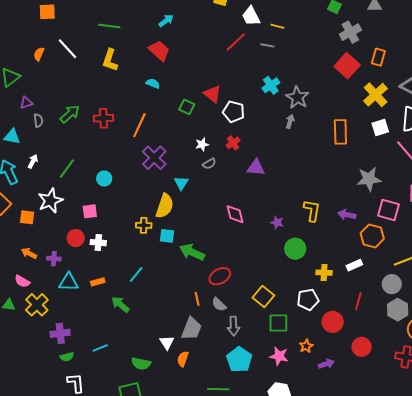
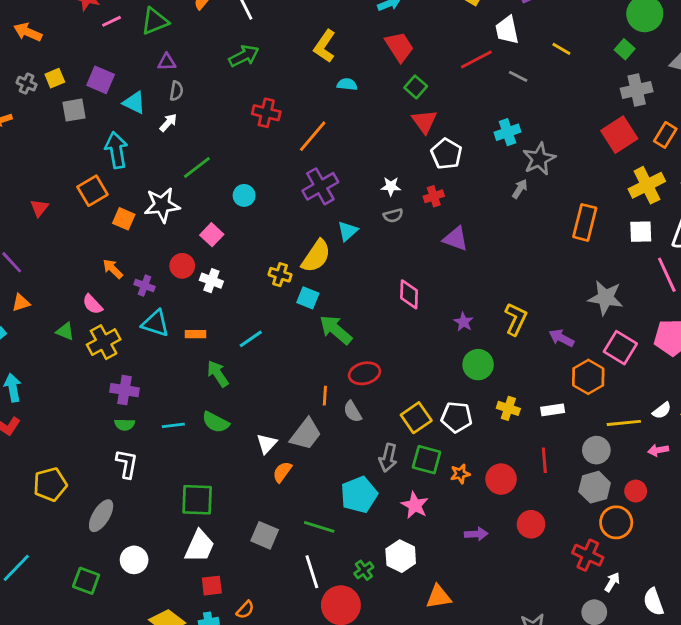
yellow line: (277, 26) -> (561, 49), moved
red trapezoid: (159, 51) -> (399, 47), moved
yellow L-shape: (110, 60) -> (325, 46), moved
cyan semicircle: (153, 83) -> (347, 84), turned -32
green square: (187, 107) -> (416, 87), moved
green arrow: (70, 114) -> (244, 56), moved
white arrow: (33, 161) -> (168, 123), moved
pink square: (90, 211) -> (212, 235), turned 35
white pentagon: (308, 300) -> (457, 417), moved
red line: (358, 301) -> (544, 460), turned -36
gray arrow: (233, 326) -> (388, 458), moved
orange star: (306, 346) -> (460, 474), moved
green semicircle: (141, 364) -> (216, 422), moved

